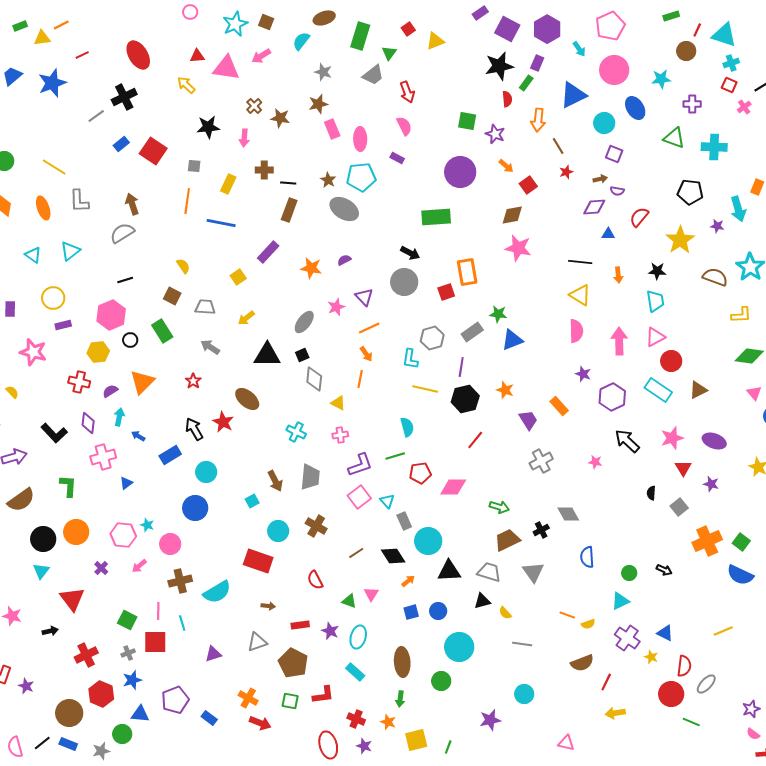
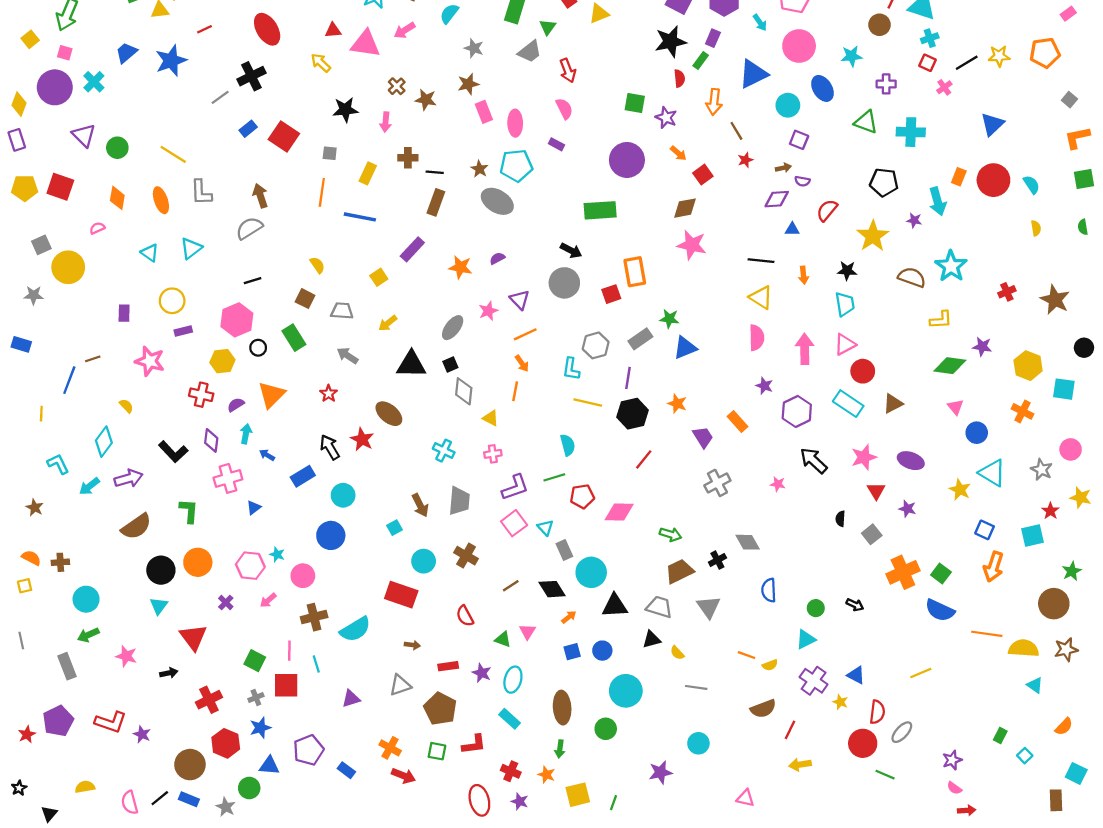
gray star: (101, 751) -> (226, 807), turned -30

